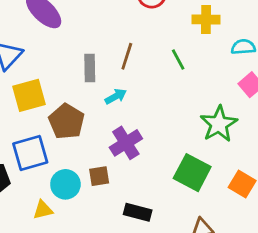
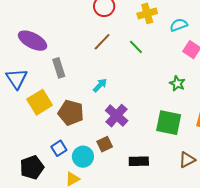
brown line: (127, 56) -> (102, 42), moved, turned 42
gray rectangle: (90, 68) -> (59, 68), moved
green star: (219, 124) -> (177, 83), size x0.6
blue square: (30, 153) -> (59, 148), moved, size x0.6

